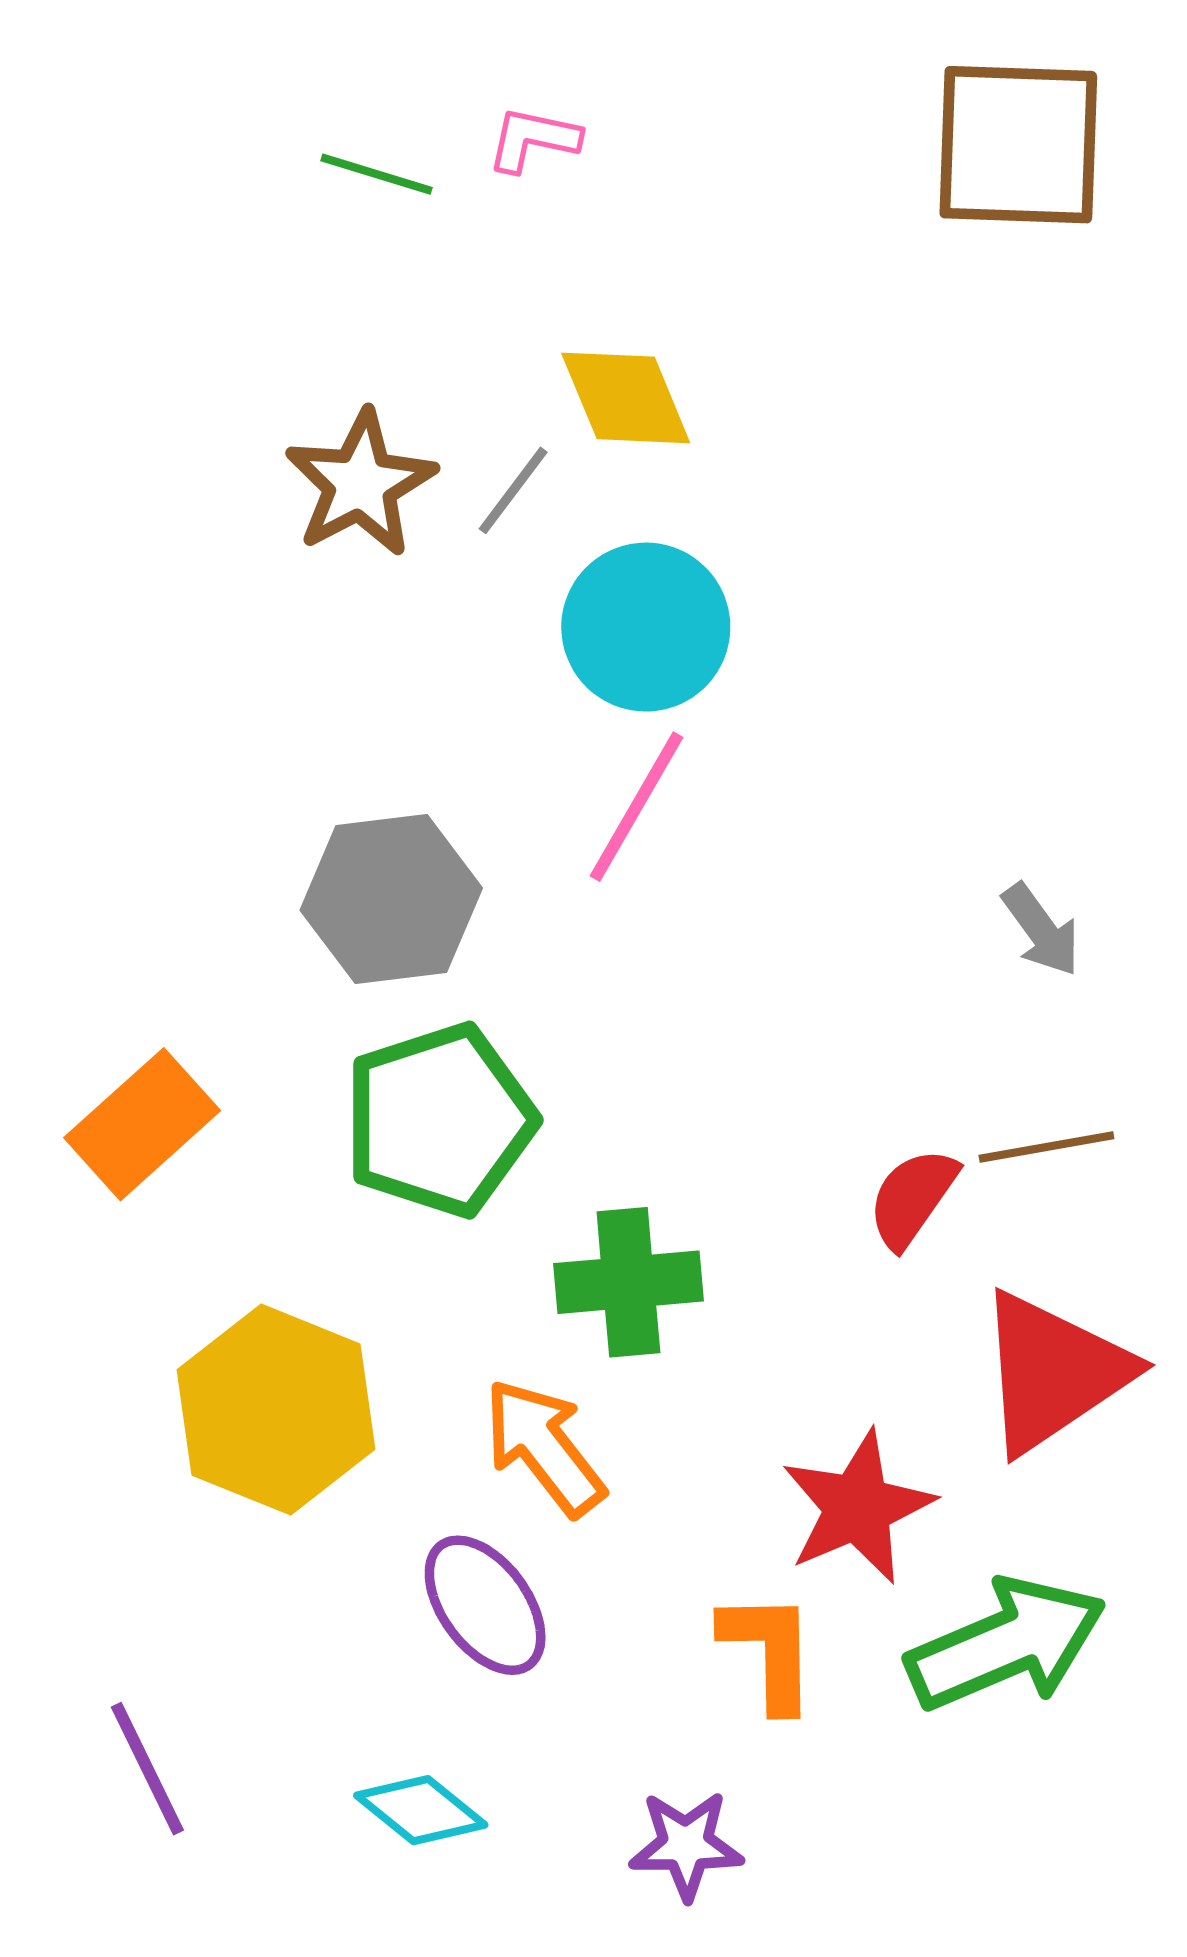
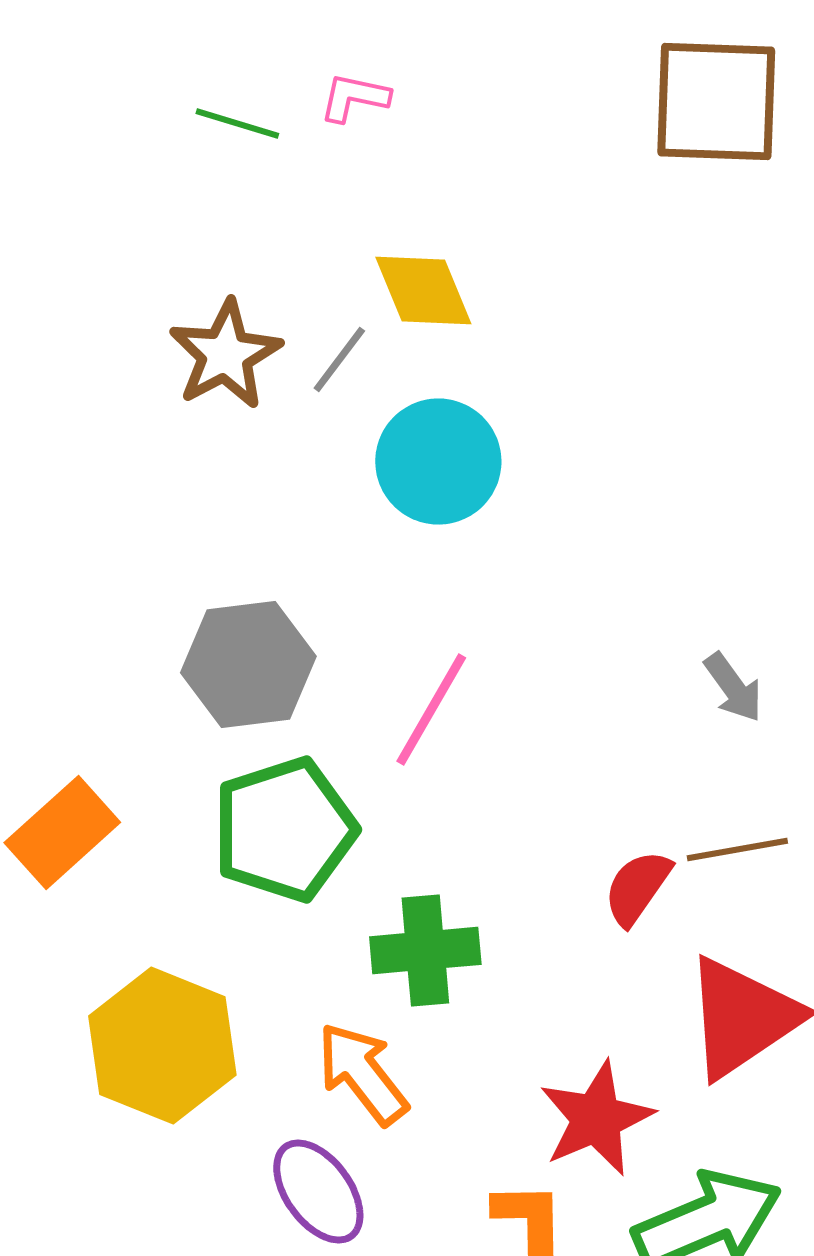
pink line: (636, 807) -> (431, 710), moved

